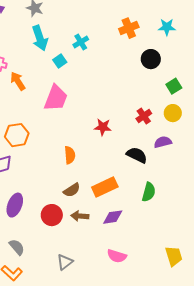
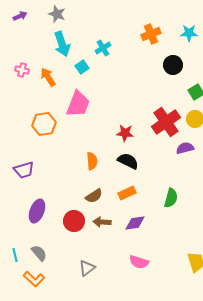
orange arrow: (18, 81) -> (48, 77), moved
red cross: (144, 116) -> (166, 122), size x1.8
orange hexagon: (17, 135) -> (44, 124), moved
black semicircle: (137, 155) -> (128, 161), moved
orange rectangle: (105, 187) -> (127, 193), size x0.7

